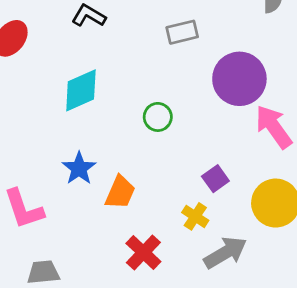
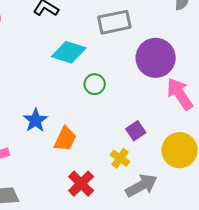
gray rectangle: (182, 32) -> (114, 22), size x1.4
cyan diamond: (81, 90) -> (69, 52), moved, turned 40

